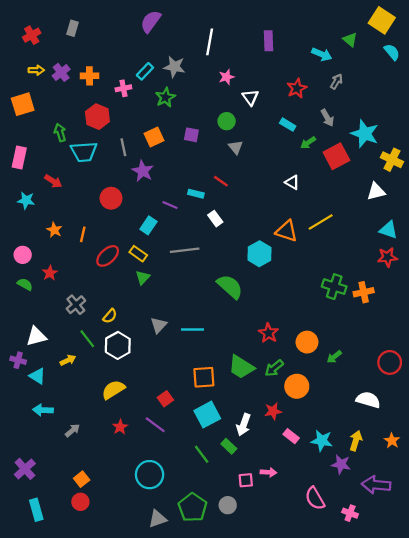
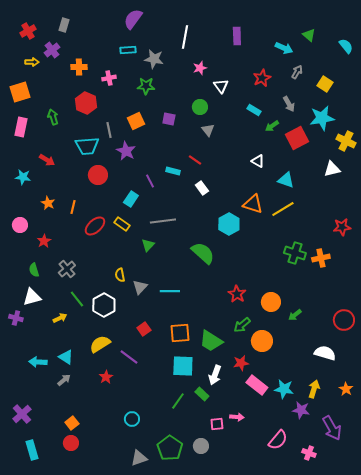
yellow square: (382, 20) -> (325, 84), moved, size x0.7
cyan rectangle: (145, 71) -> (128, 50), moved, turned 42
purple cross: (61, 72) -> (52, 50), moved
green star: (165, 97) -> (146, 86), turned 30
cyan star: (365, 134) -> (322, 118), turned -30
cyan trapezoid: (84, 152) -> (87, 146), moved
pink rectangle: (19, 157) -> (21, 127), moved
purple line: (170, 205) -> (150, 181), turned 40
white rectangle: (215, 219) -> (202, 188), moved
yellow line: (321, 222) -> (283, 209), moved
cyan triangle: (389, 230) -> (286, 180), moved
green triangle: (143, 277) -> (148, 245), moved
green semicircle: (25, 284) -> (34, 270), moved, turned -136
yellow semicircle: (110, 316) -> (120, 275), moved, turned 128
green trapezoid: (241, 367) -> (211, 341), moved
cyan triangle: (37, 376) -> (66, 357), moved
red square: (165, 399) -> (144, 329), moved
cyan square: (207, 415) -> (183, 366), turned 30
purple line: (155, 425) -> (129, 357), moved
pink rectangle: (291, 436) -> (257, 385), size x1.5
green line: (202, 454) -> (178, 401), turned 72
cyan circle: (150, 475) -> (132, 419), size x0.6
purple arrow: (376, 485) -> (332, 428), turned -125
pink semicircle: (315, 498) -> (278, 440), turned -110

